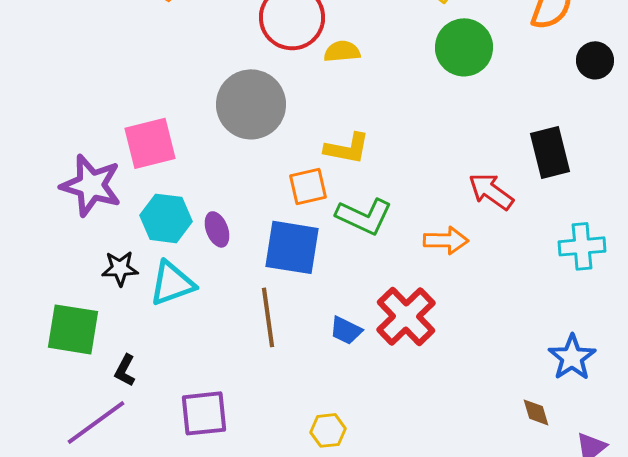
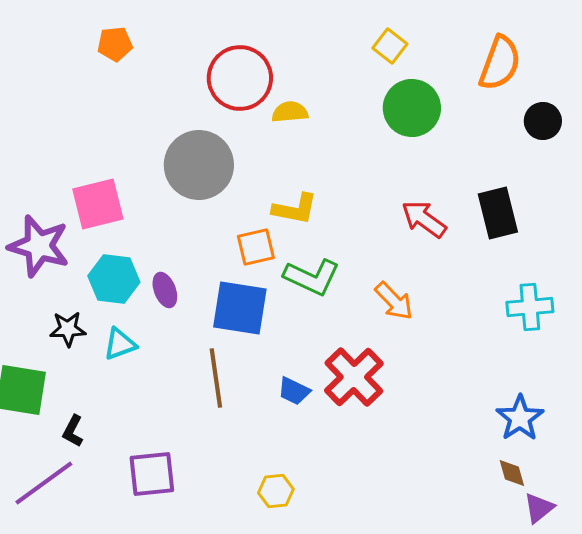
red arrow: (491, 191) -> (424, 219), moved
orange arrow: (446, 240) -> (394, 301), turned 45
cyan triangle: (172, 283) -> (120, 344), size x0.7
brown diamond: (536, 412) -> (512, 473), moved

